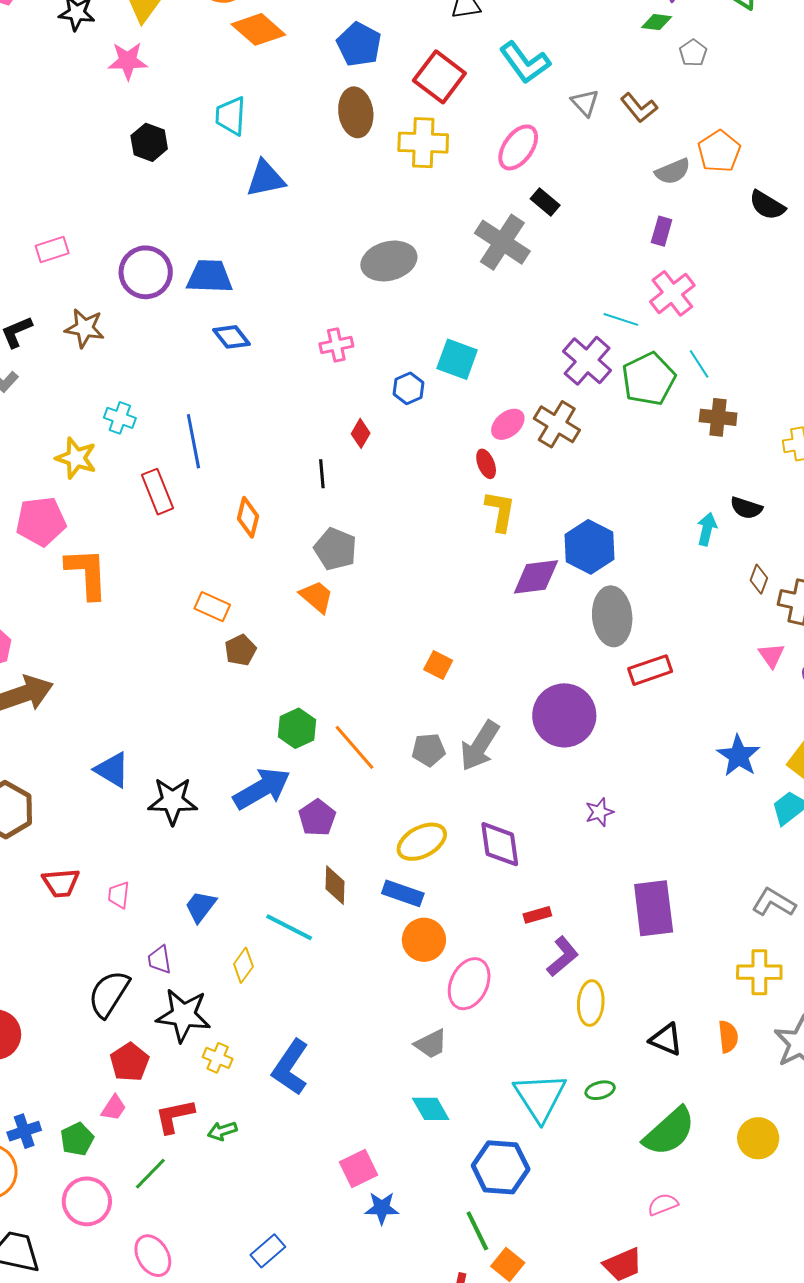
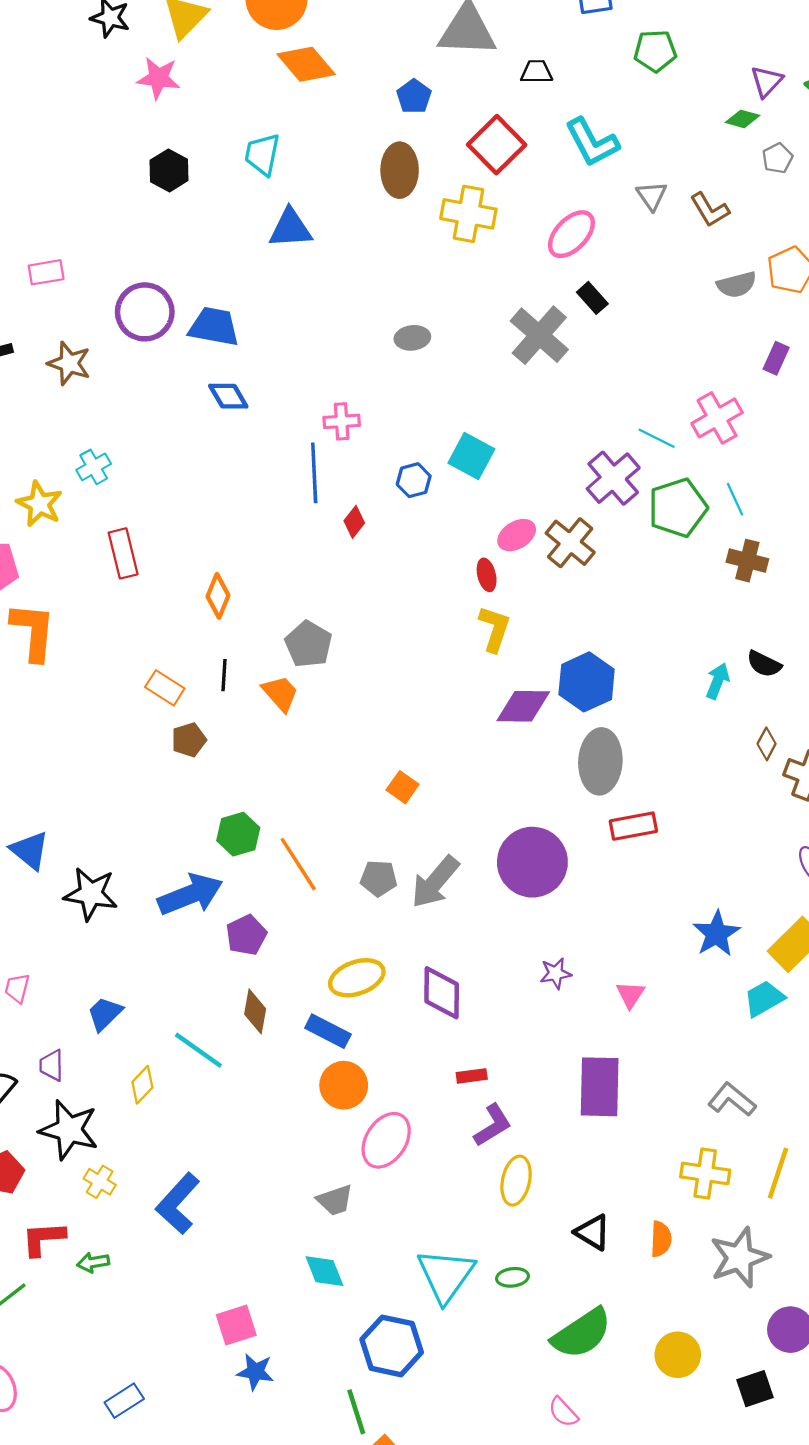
blue pentagon: (359, 44) -> (414, 96), size x0.7
purple rectangle: (662, 231) -> (776, 358), moved
gray ellipse: (389, 261) -> (412, 338), size x0.6
cyan cross: (120, 418) -> (94, 467), turned 32
blue line: (193, 441) -> (314, 473), moved
black line: (322, 474) -> (224, 675), moved
pink triangle: (771, 655) -> (630, 995), moved
pink semicircle: (663, 1204) -> (563, 1412), turned -120

